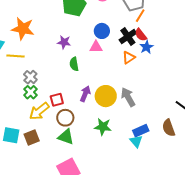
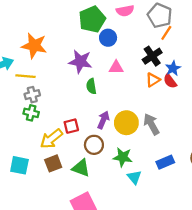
blue circle: (102, 31) -> (108, 38), moved
red semicircle: (141, 35) -> (170, 81), moved
purple star: (64, 42) -> (80, 62), size x1.5
gray cross: (30, 77) -> (32, 95), moved, turned 32
green cross: (31, 92) -> (31, 113), moved, turned -32
brown circle: (65, 118) -> (94, 145), moved
brown square: (32, 137) -> (53, 163), moved
cyan triangle: (136, 141) -> (134, 177), moved

